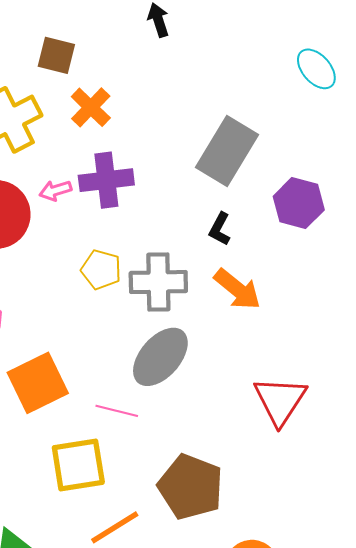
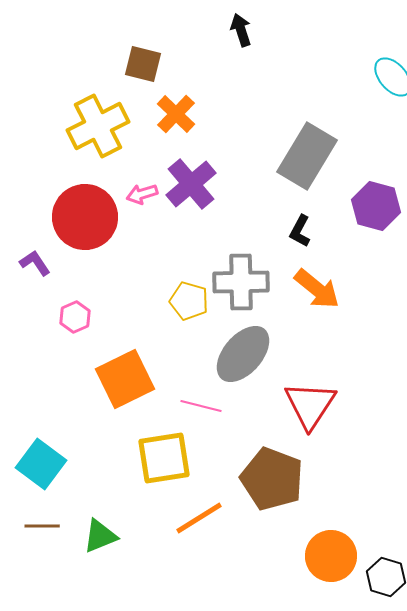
purple cross: (106, 180) -> (191, 184), turned -33
yellow pentagon: (101, 270) -> (189, 301), moved
red triangle: (280, 401) -> (310, 405), moved

